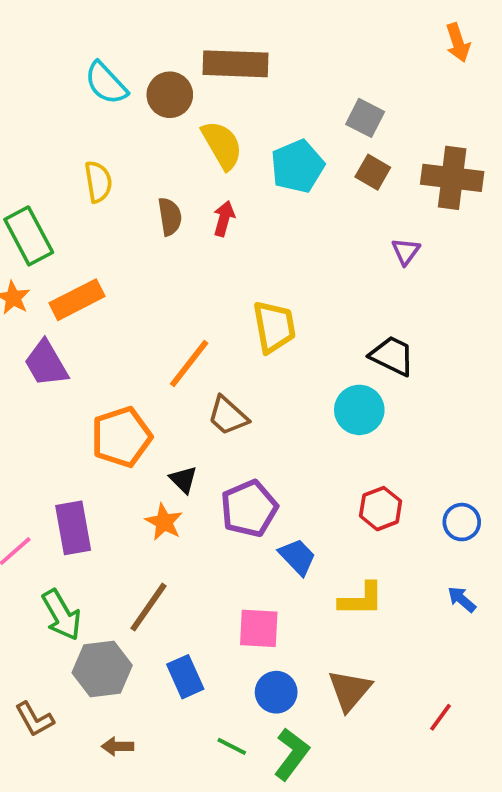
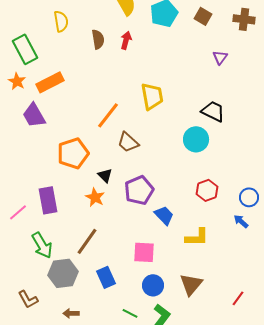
brown cross: (452, 178) -> (244, 19), size x0.7
blue arrow: (462, 599) -> (241, 221), moved

